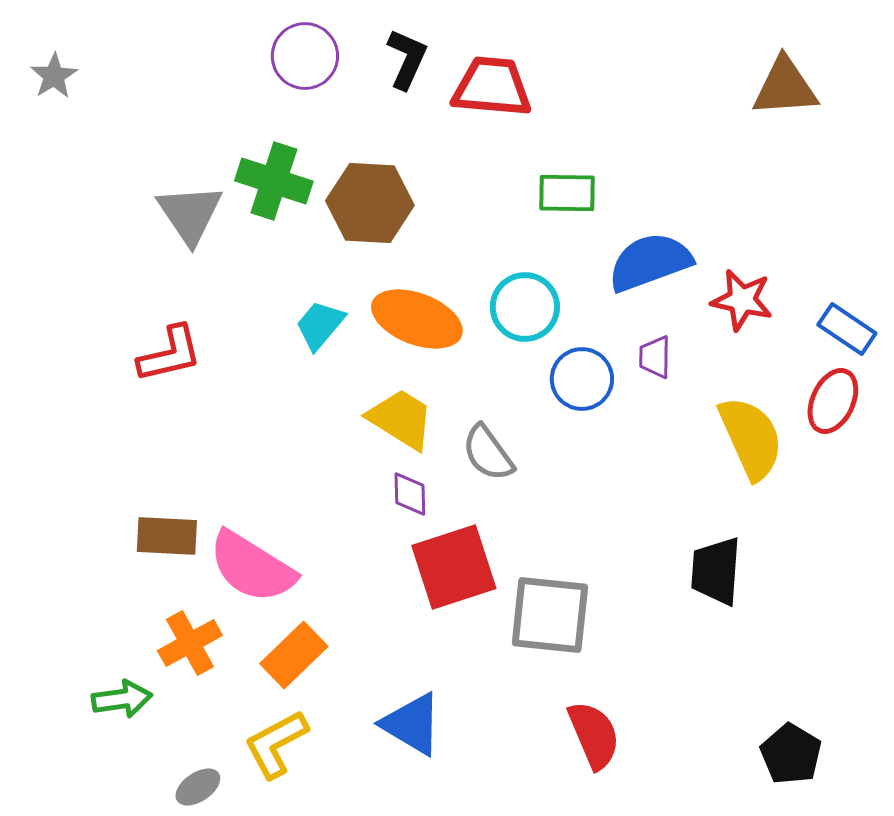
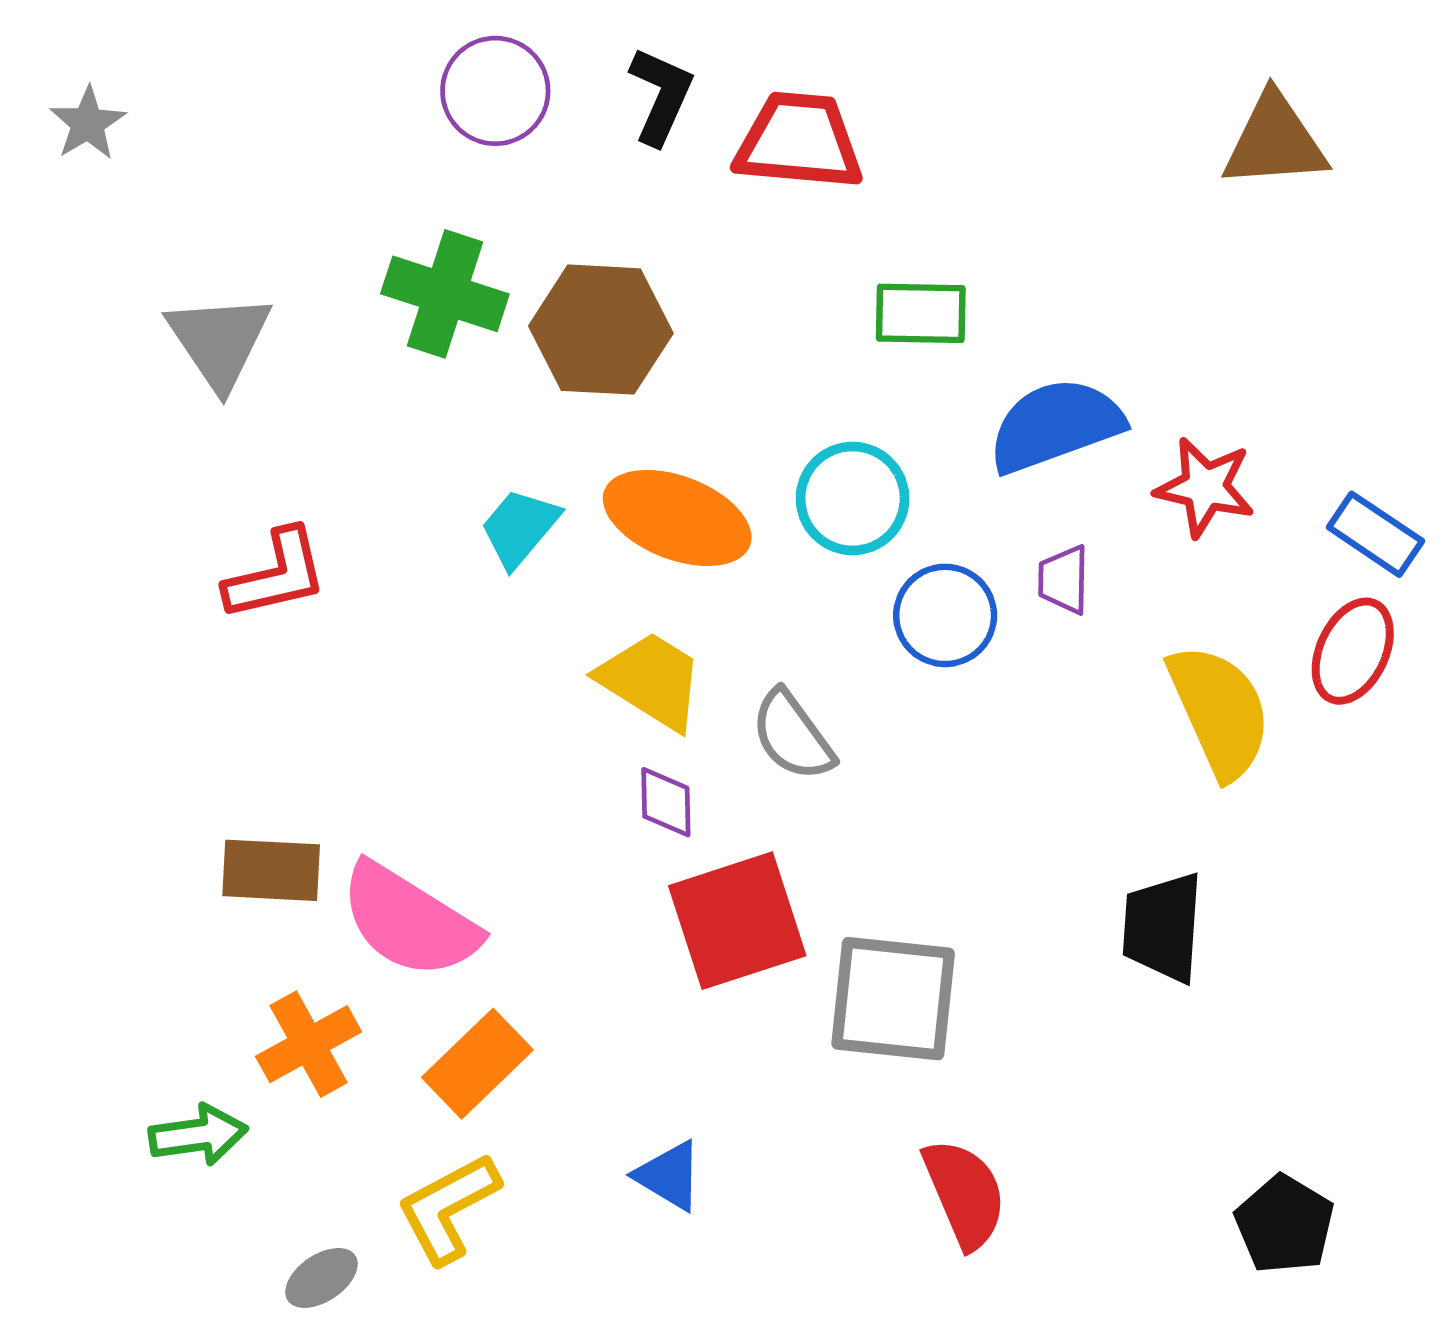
gray triangle: (190, 214) -> (219, 341), moved
blue triangle: (412, 724) -> (669, 1176), size x0.7

